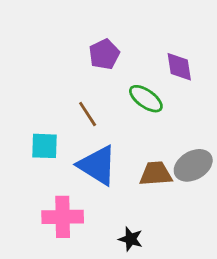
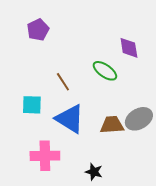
purple pentagon: (104, 54) -> (38, 30), moved

